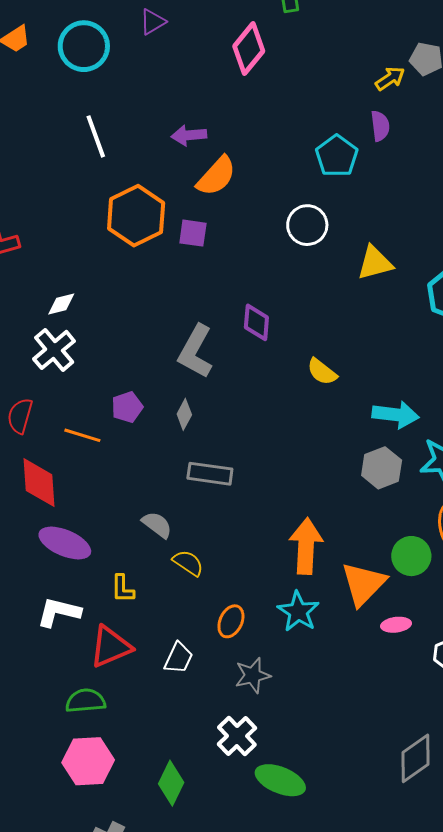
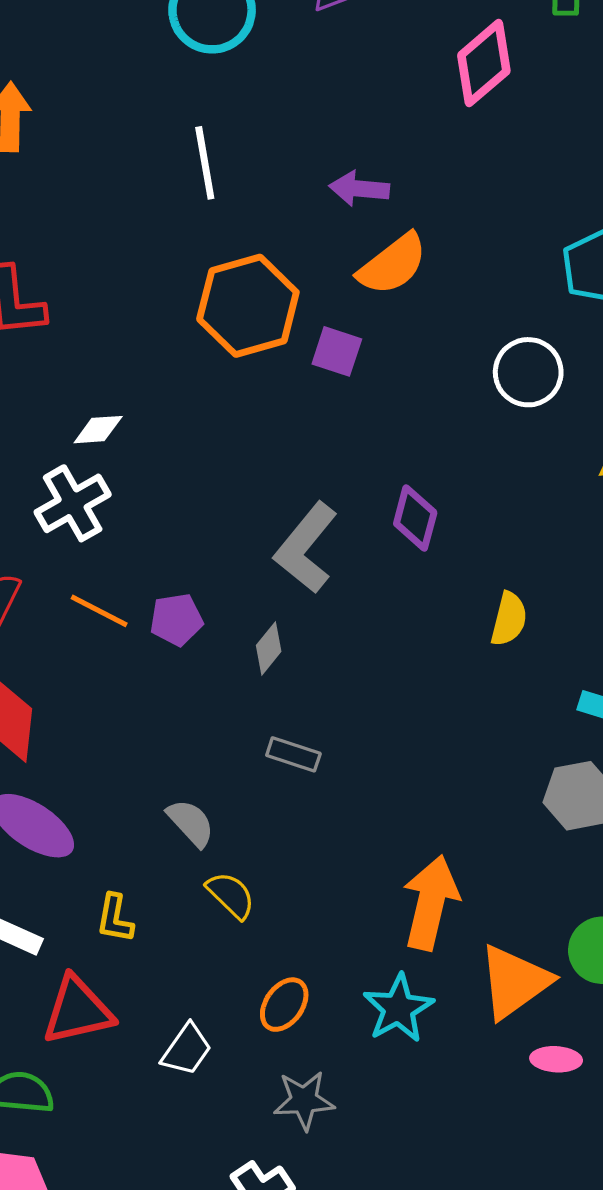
yellow semicircle: (322, 372) -> (509, 619), turned -124
orange line: (82, 435) -> (99, 611), moved
gray rectangle: (210, 474) -> (293, 754), size x0.7

